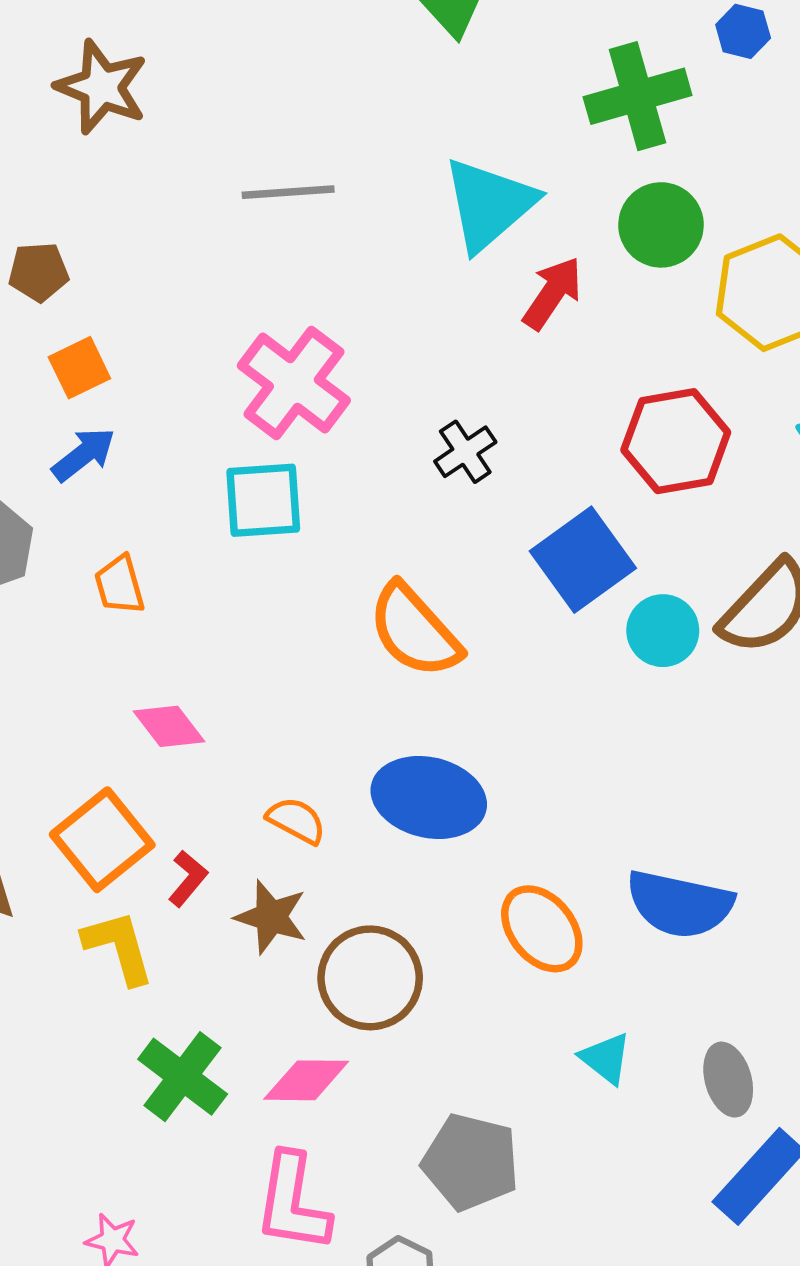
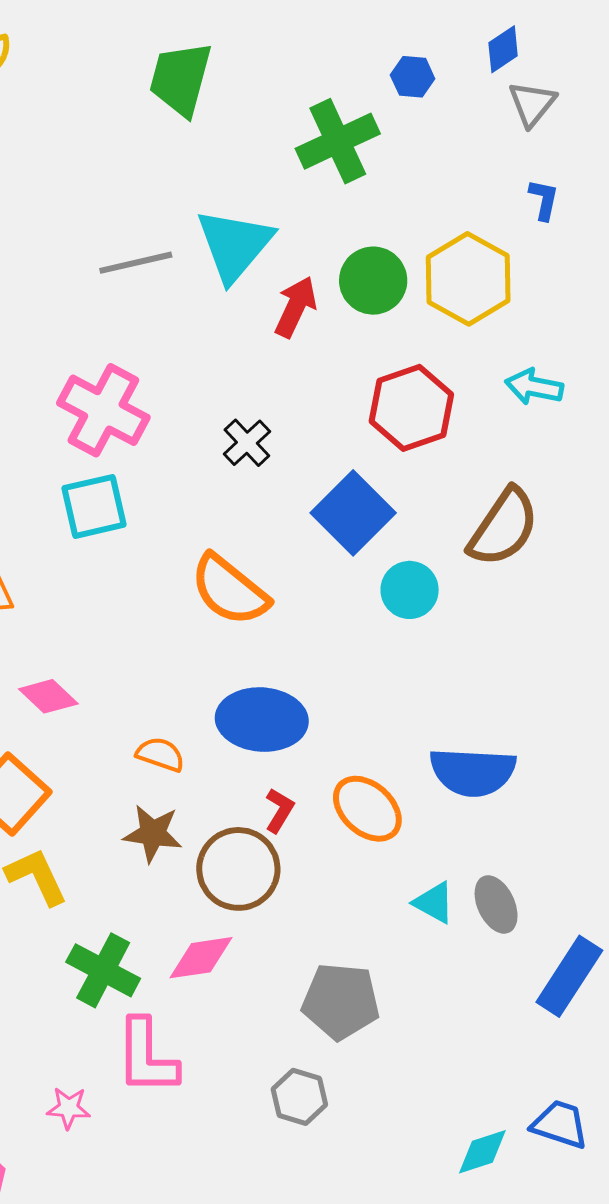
gray line: (288, 192) -> (136, 263), moved
green circle: (661, 225) -> (373, 281), moved
cyan circle: (663, 631) -> (410, 590), moved
red L-shape: (188, 878) -> (279, 810), moved
gray ellipse: (728, 1080) -> (496, 904), moved
pink L-shape: (293, 1203) -> (147, 1057), moved

